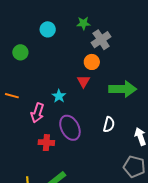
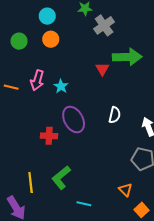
orange circle: (92, 62) -> (51, 39), moved
red triangle: (83, 81) -> (102, 69), moved
green arrow: (123, 89) -> (127, 57), moved
pink arrow: (37, 113) -> (37, 80), moved

